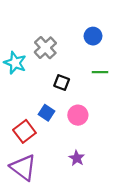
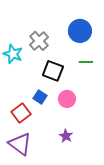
blue circle: (93, 36) -> (80, 31), size x1.5
black square: (62, 83) -> (53, 71), size x1.5

